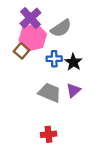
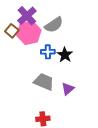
brown square: (21, 51) -> (12, 31), moved
purple triangle: (73, 90) -> (68, 89), moved

